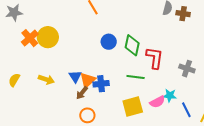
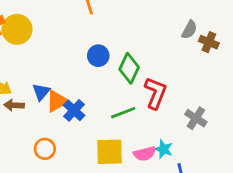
green line: (136, 77) -> (123, 113), turned -42
blue cross: (101, 84) -> (74, 110), turned 35
brown arrow: (82, 93) -> (14, 105), moved, turned 40

